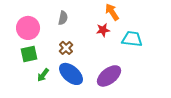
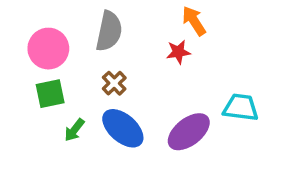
gray semicircle: (63, 18) -> (109, 31), size x1.6
cyan trapezoid: (132, 39) -> (241, 107), moved

